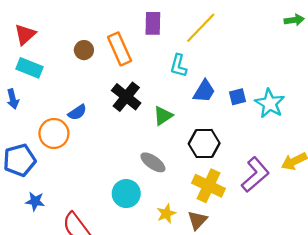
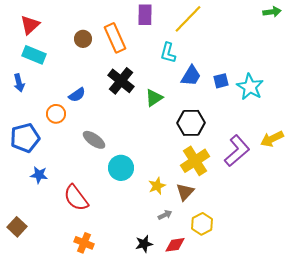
orange circle: (54, 133) -> (56, 114), size x0.7
gray ellipse: (153, 162) -> (94, 140), moved
yellow cross: (209, 186) -> (195, 161), turned 32

